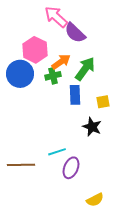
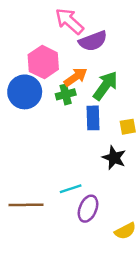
purple semicircle: (75, 33) -> (93, 41), turned -65
yellow semicircle: (95, 200) -> (125, 231), moved

